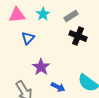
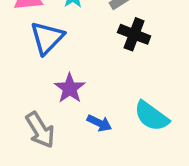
blue triangle: (28, 38) -> (47, 38), size x1.5

